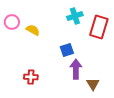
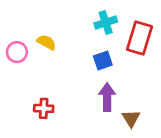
pink circle: (12, 22) -> (17, 52), moved
blue square: (67, 50) -> (103, 61), moved

